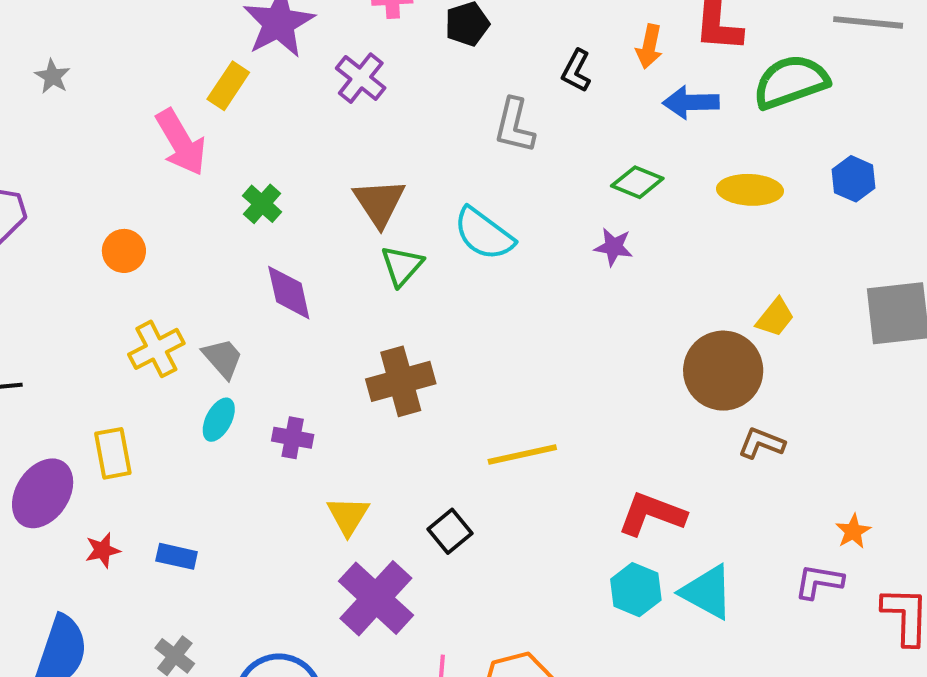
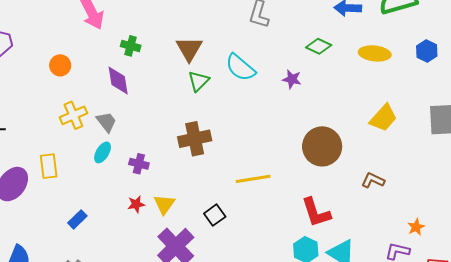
green cross: (262, 204) -> (131, 46), turned -30
purple star: (614, 247) -> (292, 79), moved
purple diamond: (289, 293) -> (118, 80), moved
yellow trapezoid: (775, 317) -> (383, 118), size x1.4
brown circle: (723, 371) -> (322, 146), moved
red L-shape: (652, 514) -> (316, 212), turned -132
red star: (103, 550) -> (136, 204), moved
blue rectangle: (177, 556) -> (77, 219), turned -60

